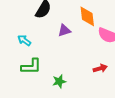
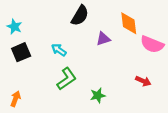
green L-shape: (31, 66) -> (67, 79), turned -35
red arrow: (100, 68) -> (143, 81), turned 40

